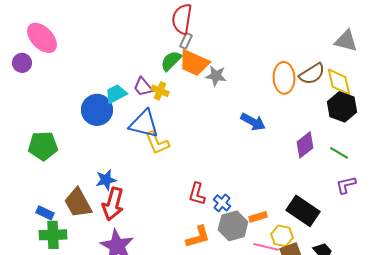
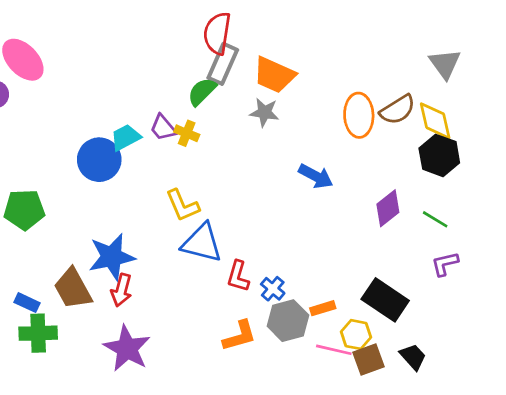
gray rectangle: (186, 41) -> (223, 64), size x1.8
gray triangle: (346, 41) -> (445, 64), turned 40
orange trapezoid: (194, 63) -> (274, 75), moved
blue triangle: (144, 124) -> (202, 243), moved
blue star: (106, 180) -> (112, 257), size x1.6
red arrow: (113, 204) -> (121, 290), size x0.7

